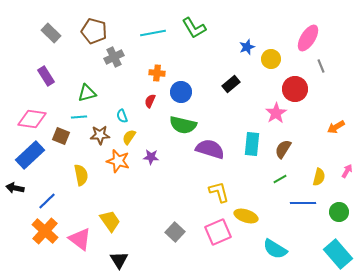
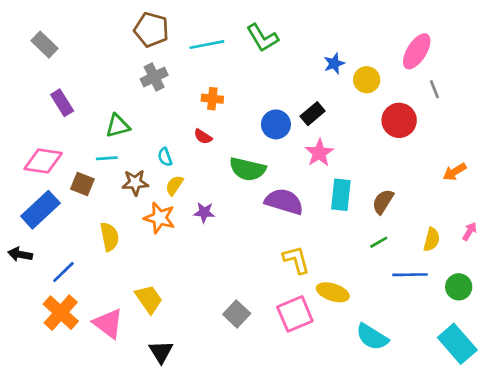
brown pentagon: (94, 31) -> (151, 30), moved
gray rectangle: (51, 33) -> (44, 45), moved
blue circle: (181, 92) -> (276, 124), moved
red semicircle: (150, 101) -> (203, 137), turned -80
pink star: (276, 113) -> (319, 153), moved

